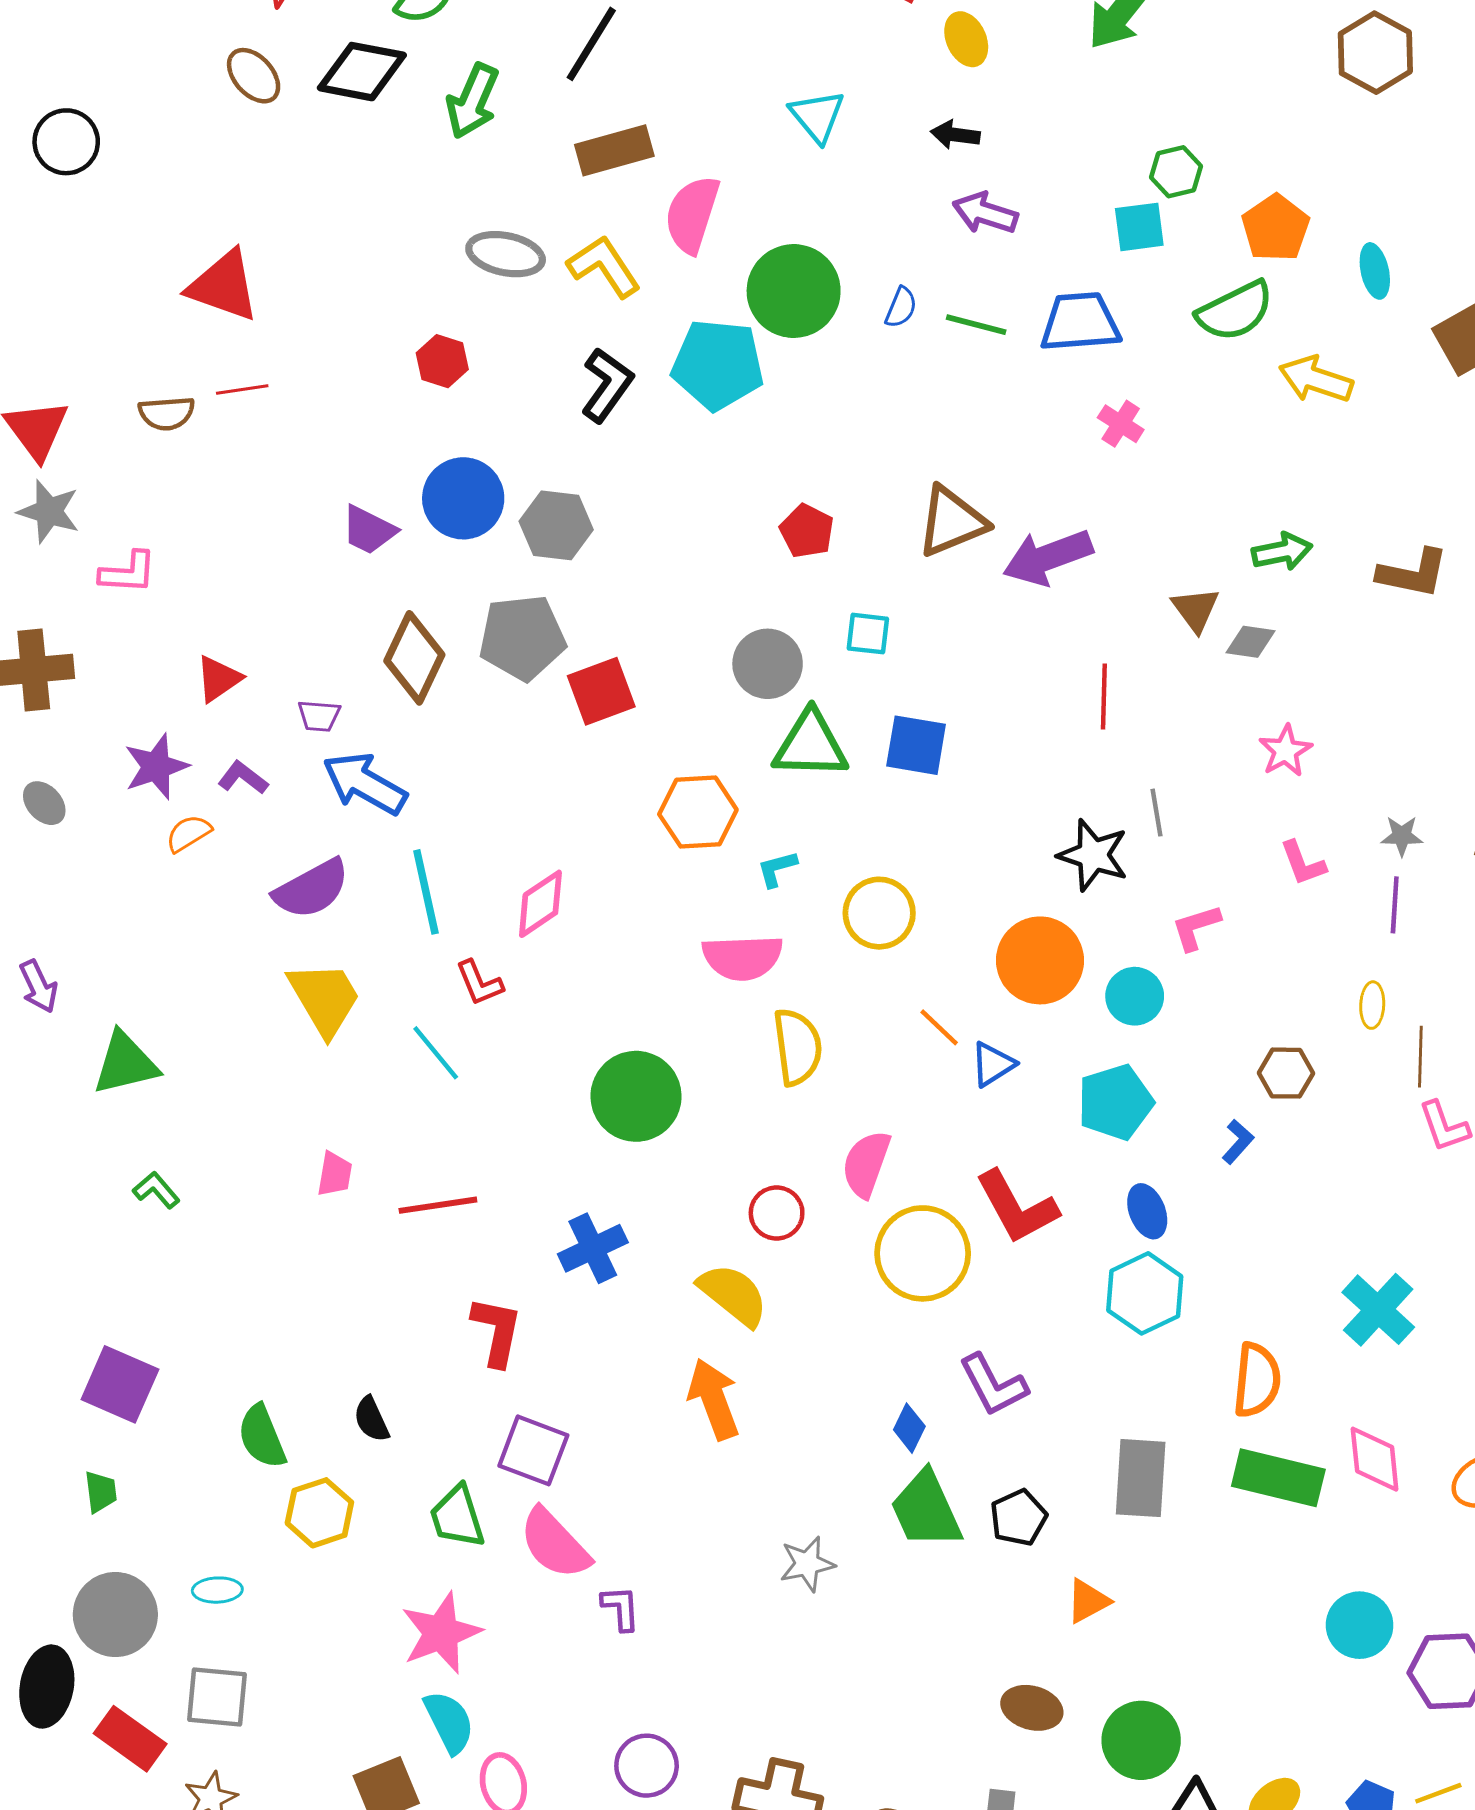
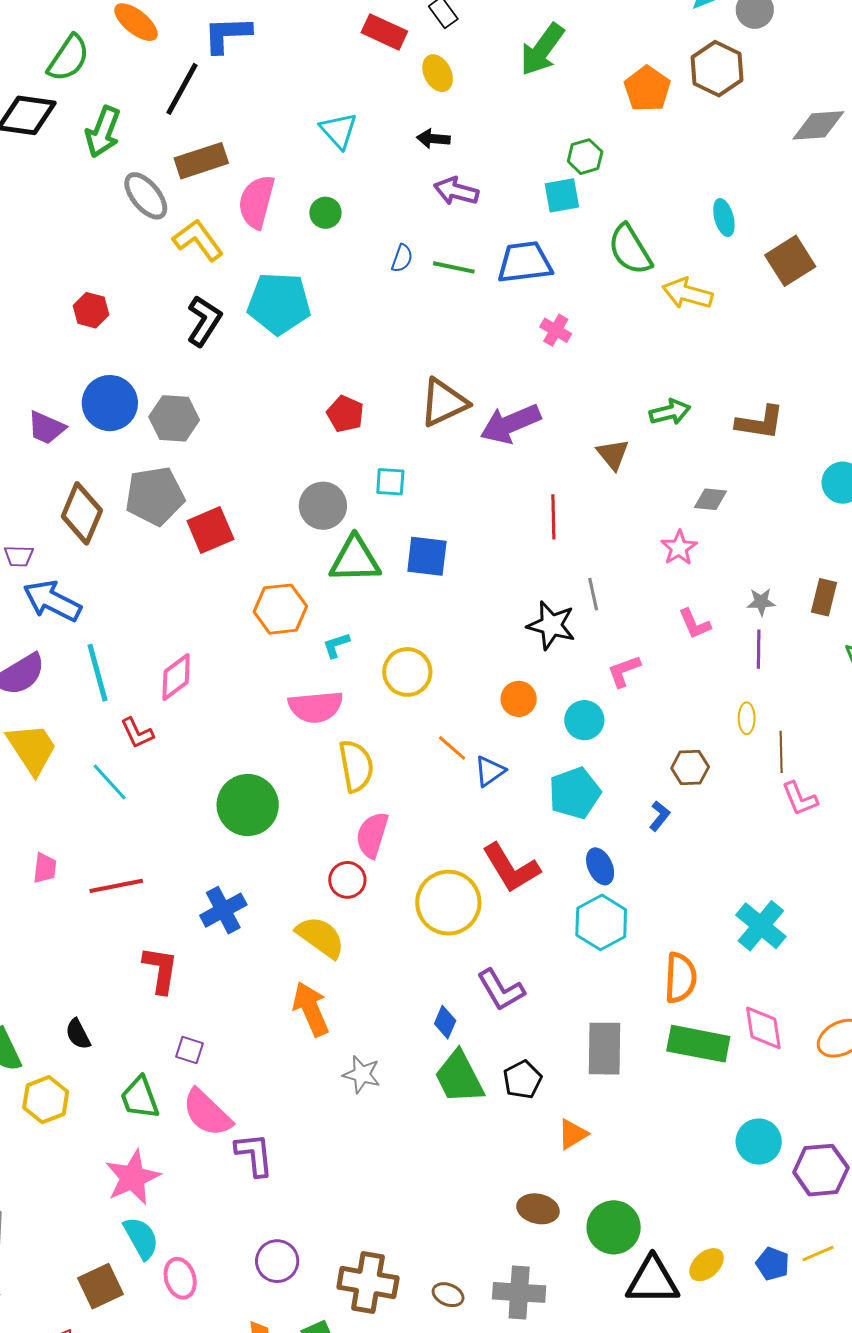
orange pentagon: (1276, 228) -> (647, 89), moved
gray ellipse: (506, 254) -> (146, 196), moved, turned 42
green circle: (794, 291) -> (325, 213), moved, size x0.5
green semicircle: (1235, 311) -> (630, 250), turned 88
gray diamond: (1251, 642) -> (710, 499), moved
orange circle: (1040, 960) -> (519, 699), size x0.6
pink semicircle: (866, 1164) -> (372, 835), moved
purple square: (533, 1450) -> (189, 1050), size x0.6
gray star: (807, 1564) -> (362, 1074), moved, turned 30
purple L-shape: (621, 1608) -> (254, 1154), size x1.4

